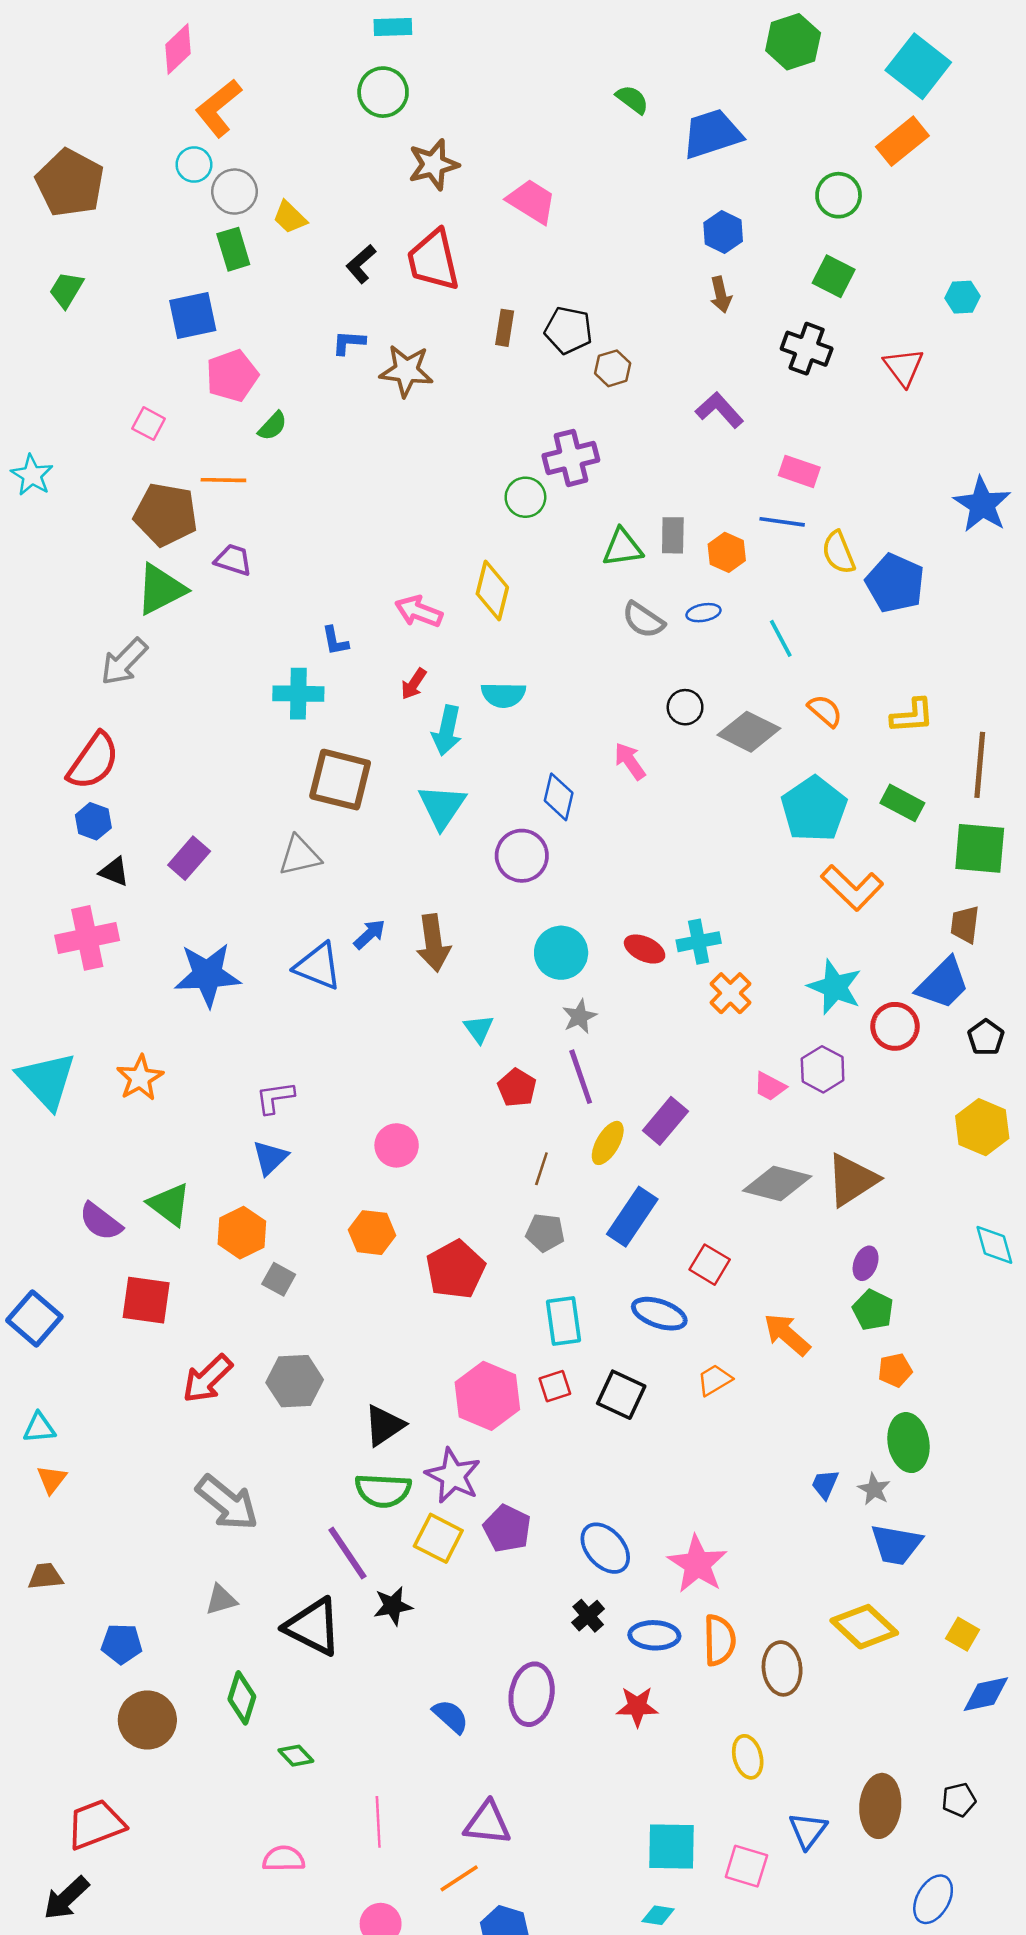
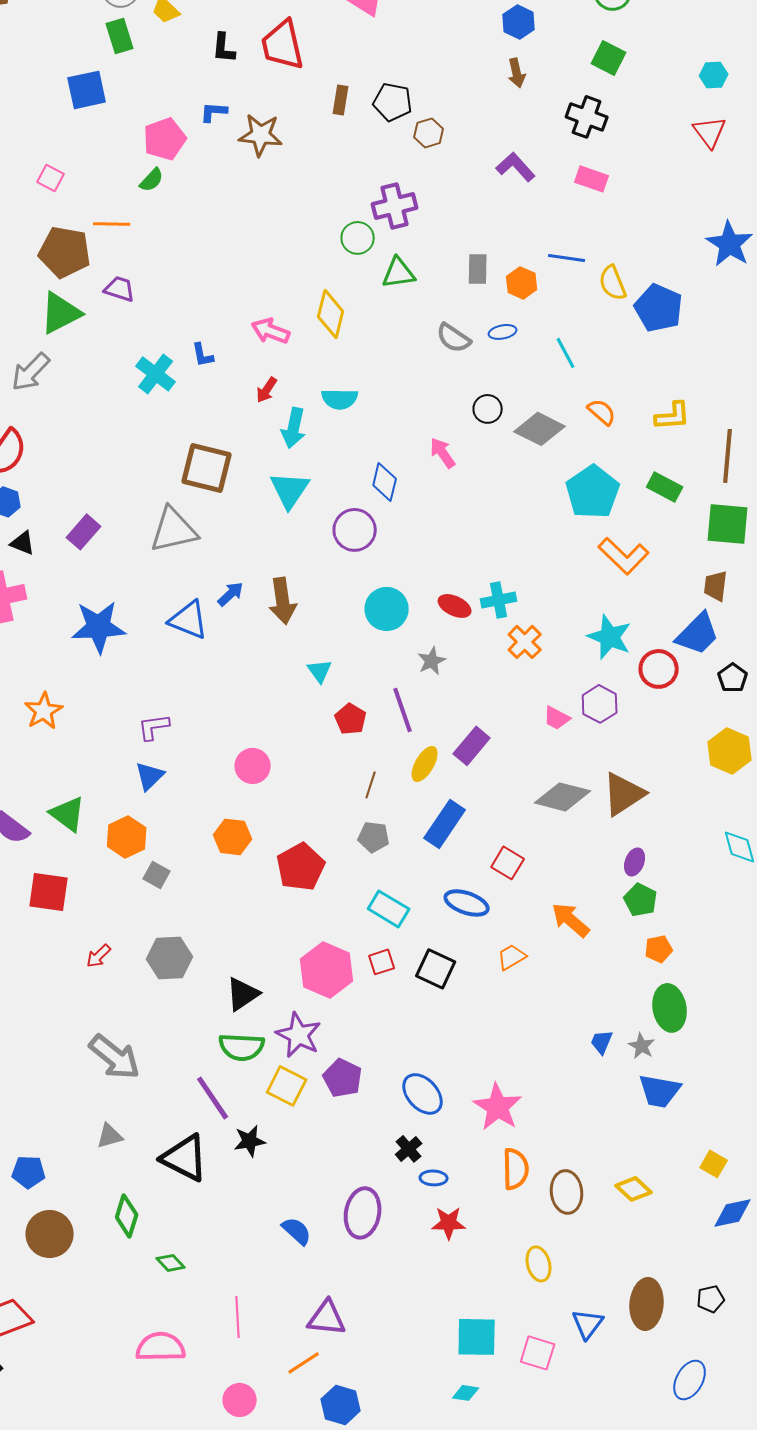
black L-shape: (361, 264) -> (224, 48), turned -44
red triangle: (904, 367) -> (710, 132), moved
pink pentagon: (232, 376) -> (165, 139), moved
pink rectangle: (799, 471) -> (592, 179), moved
green triangle: (622, 548) -> (399, 273), moved
cyan cross: (298, 694) -> (156, 374), moved, turned 36
gray triangle: (300, 856) -> (174, 530), size x1.4
gray star: (579, 1017) -> (432, 661), moved
cyan rectangle: (564, 1321) -> (389, 909), turned -51
red arrow: (207, 1379) -> (99, 956), size x0.6
yellow diamond: (864, 1627) -> (634, 1189), moved, size x0.7
blue ellipse: (654, 1635) -> (434, 1178), moved, size x0.7
pink semicircle: (284, 1859) -> (161, 1347), size x1.4

